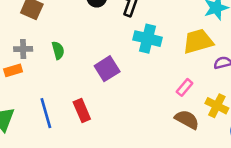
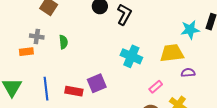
cyan cross: (147, 39) -> (131, 56), moved
purple square: (107, 69) -> (97, 83), moved
red rectangle: (82, 110) -> (74, 91), turned -66

